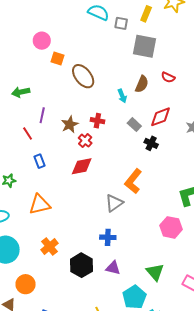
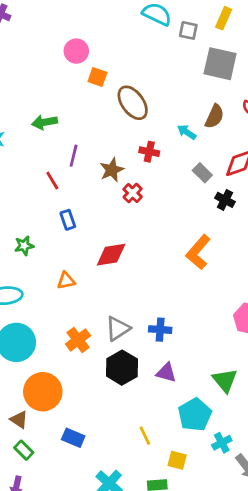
cyan arrow: (122, 96) -> (187, 132), turned 144
red cross: (97, 121) -> (149, 152), moved
red diamond: (82, 166) -> (111, 255), moved
gray triangle: (114, 203) -> (118, 329), moved
orange triangle: (40, 204) -> (66, 281), size x0.6
orange circle: (26, 284) -> (43, 392), size x1.4

